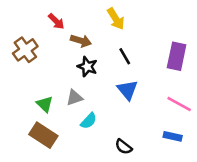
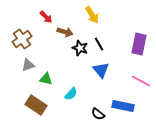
black star: (87, 67) -> (80, 48), moved
gray triangle: (74, 98) -> (28, 65), moved
green triangle: (45, 104) -> (46, 79), moved, turned -32
blue rectangle: (173, 136) -> (123, 106), moved, size x1.5

